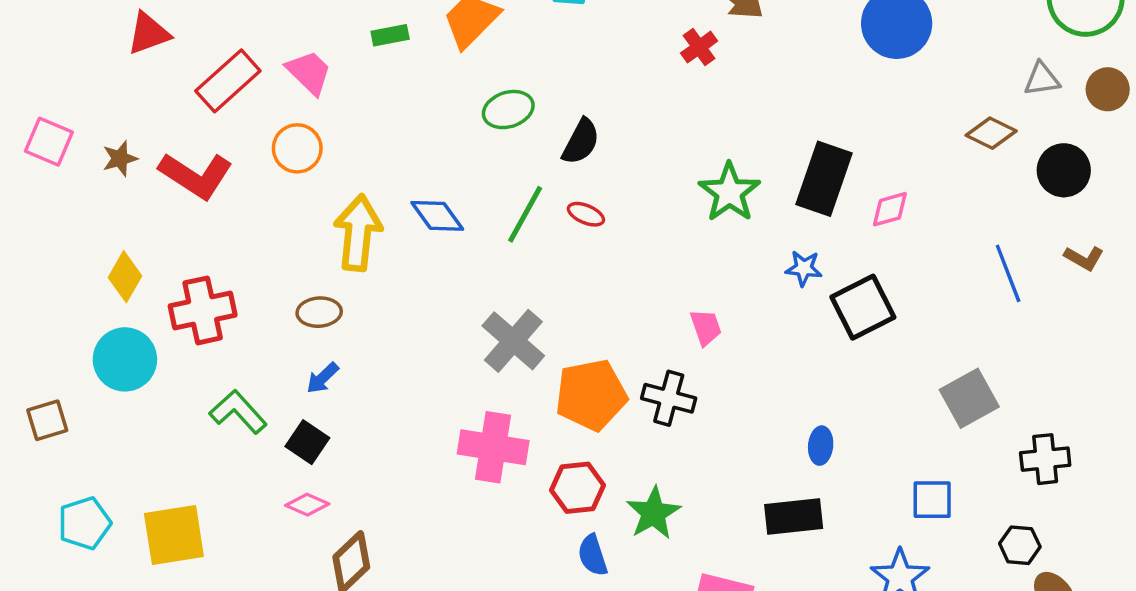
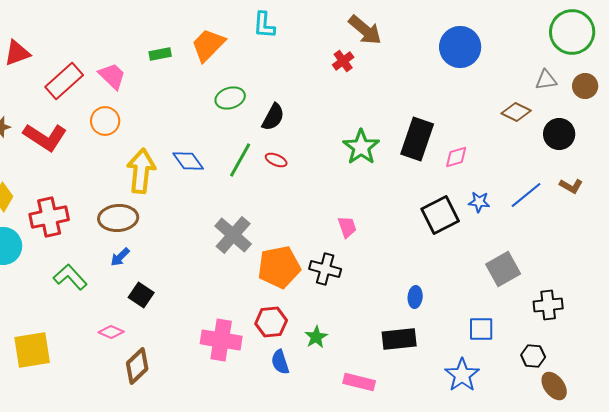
blue star: (804, 268) -> (479, 202), moved
blue line: (1008, 273) -> (526, 195), turned 72
brown ellipse: (319, 312) -> (118, 218), size x1.5
black square: (307, 442) -> (141, 295), moved
pink cross: (493, 447) -> (221, 340), moved
green star: (653, 513) -> (316, 337), size x0.7

